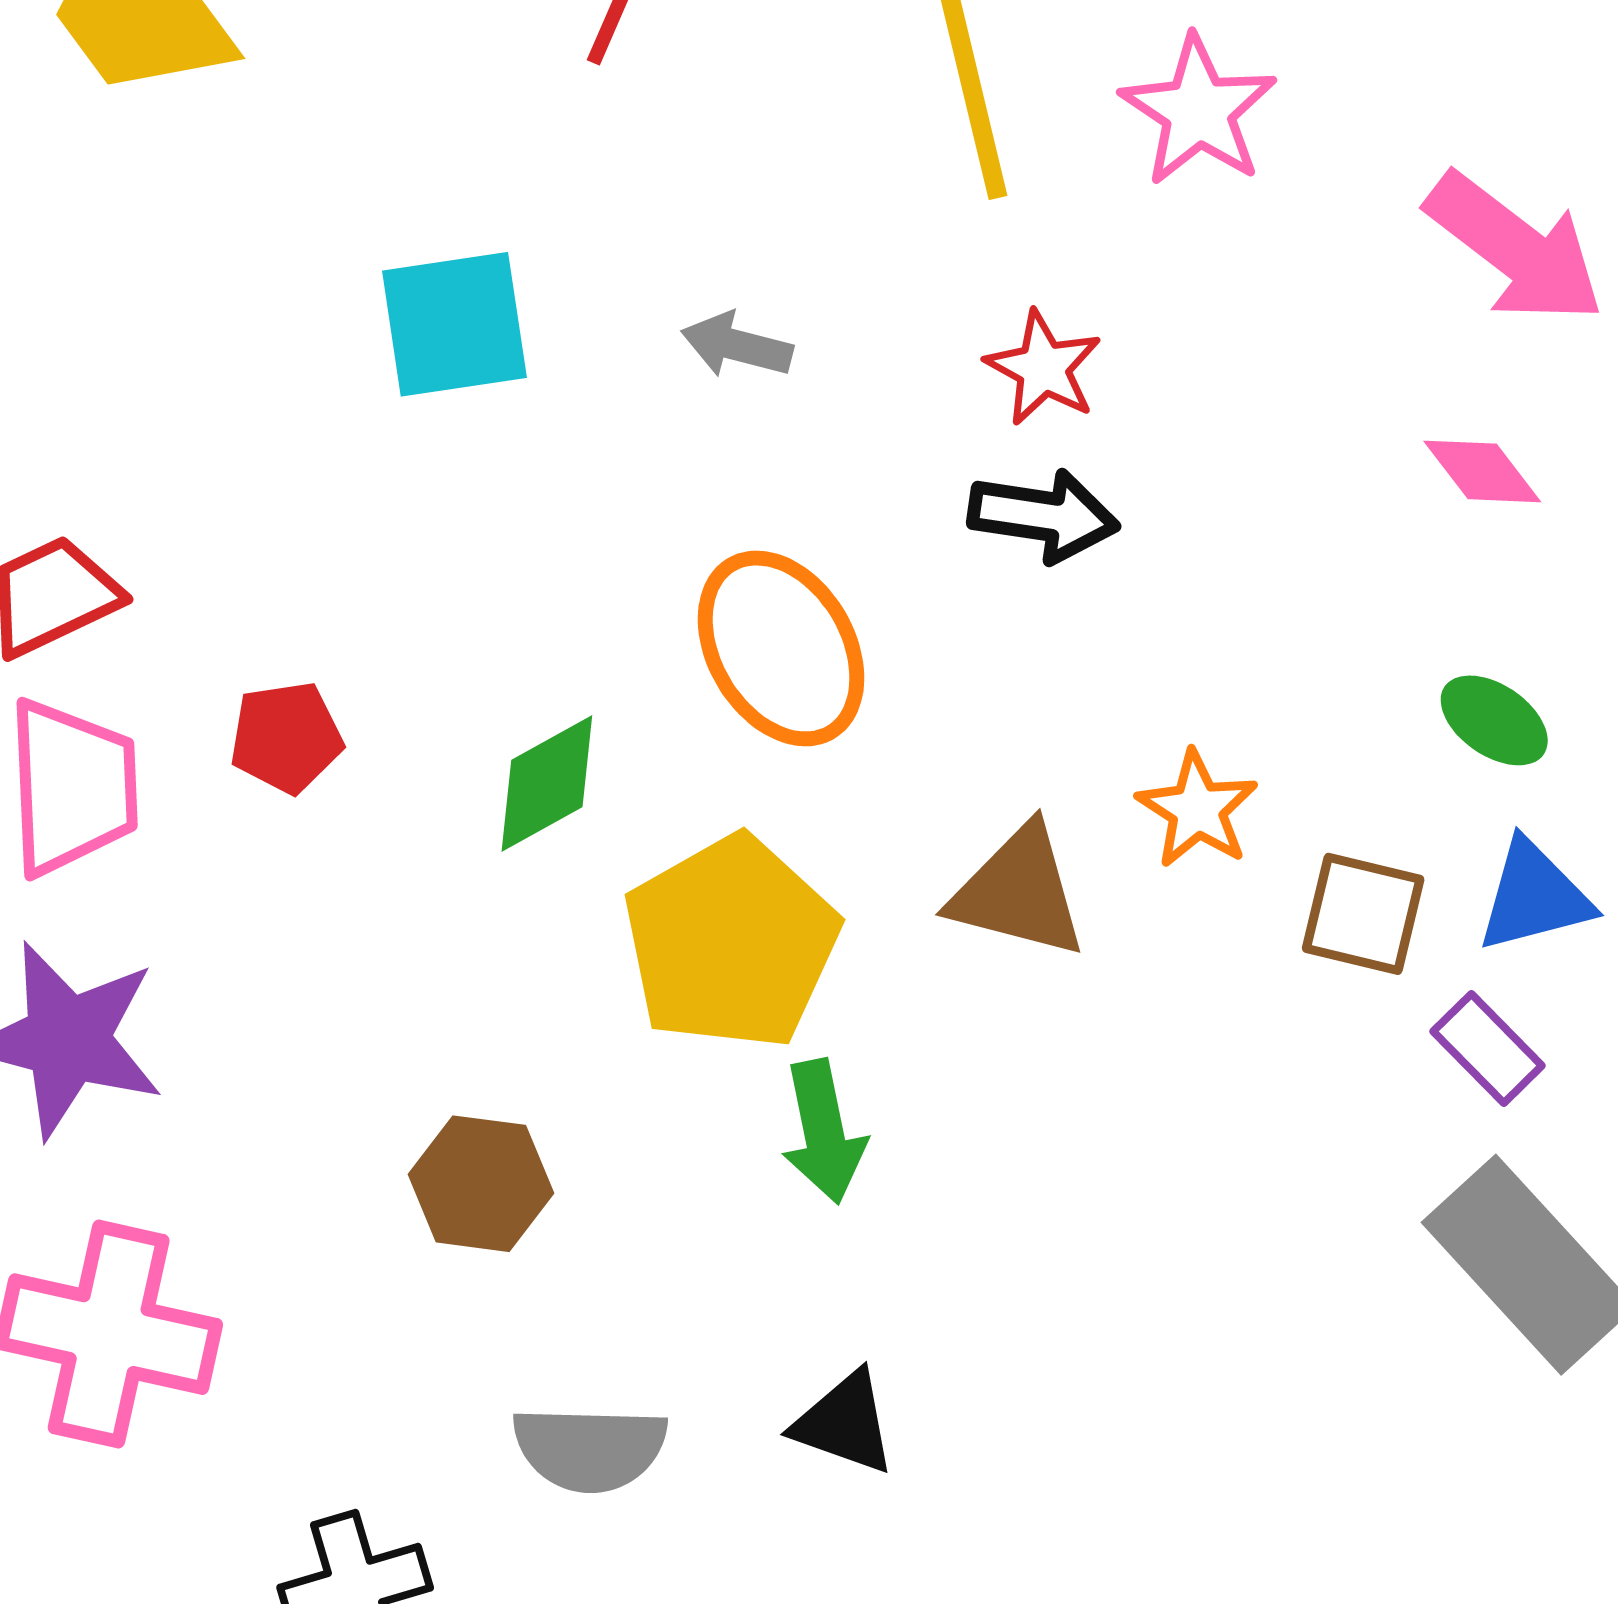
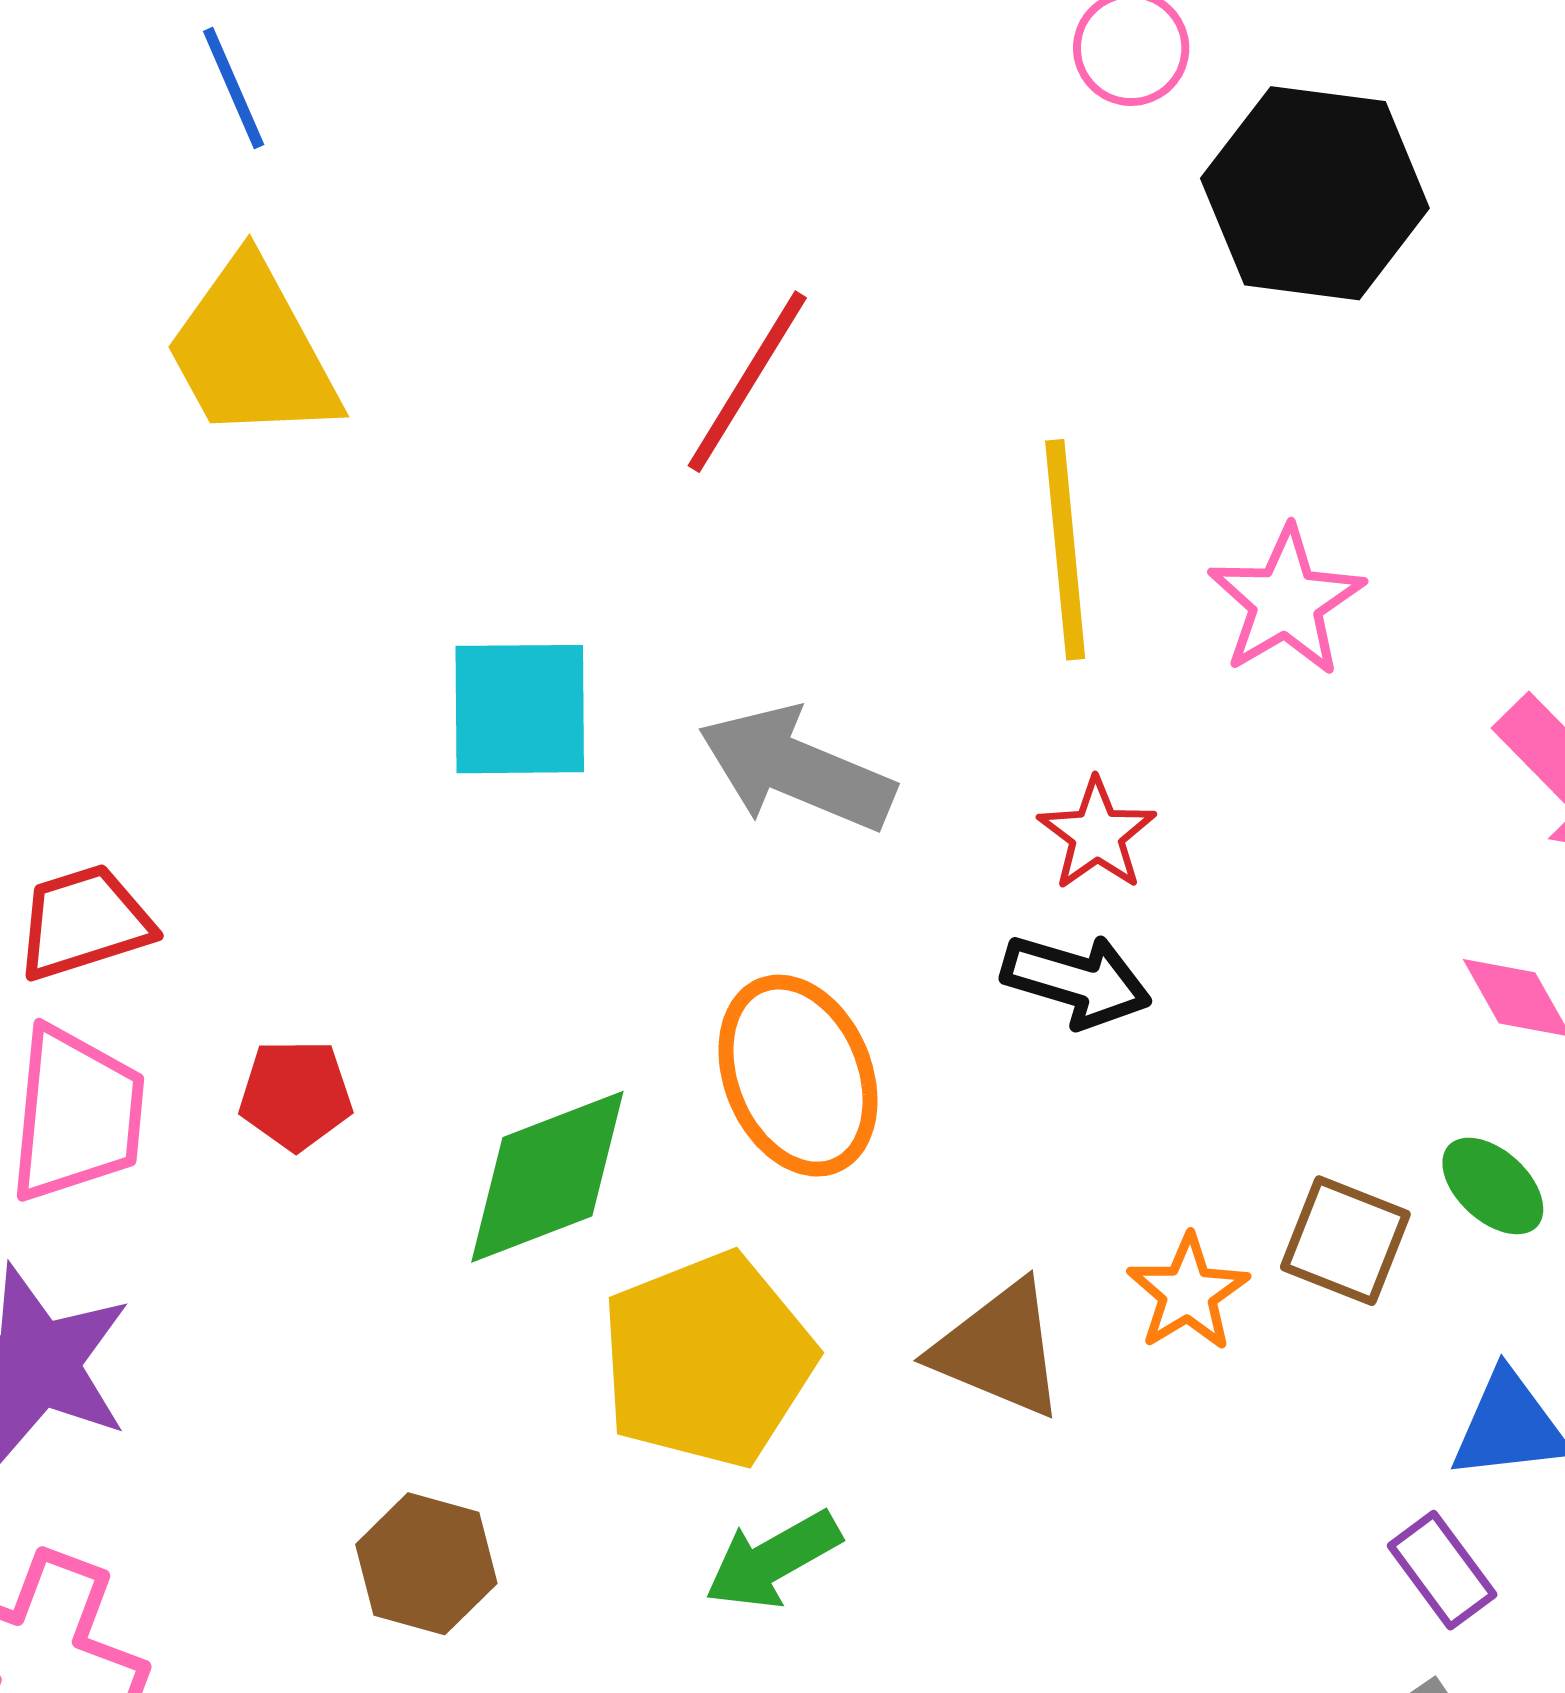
gray arrow: (737, 345) -> (796, 769), size x1.8
green ellipse: (1494, 720) -> (1493, 1186), moved
green diamond: (547, 784) -> (547, 1177), size x1.4
brown square: (1363, 914) -> (1345, 1241), moved
green arrow: (824, 1132) -> (773, 1560), turned 64

